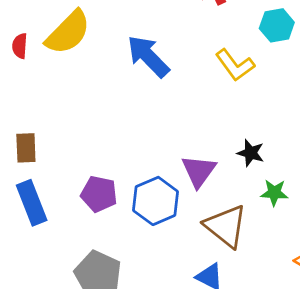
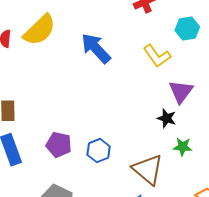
purple triangle: (199, 171) -> (181, 92), moved
blue hexagon: (156, 201) -> (99, 151), size x0.7

